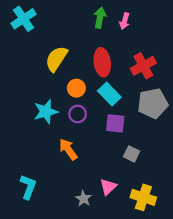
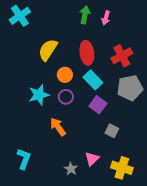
purple square: (115, 123) -> (98, 105), turned 30

